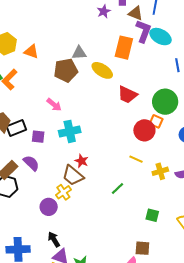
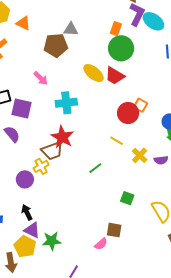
orange rectangle: (124, 48) -> (116, 29), size x0.6
yellow ellipse: (102, 70) -> (94, 73), moved
green circle: (165, 102) -> (121, 48), moved
cyan cross: (70, 131) -> (66, 103), moved
purple square: (38, 137) -> (22, 108), size x1.5
red star: (82, 161) -> (62, 137), size x1.6
yellow cross: (160, 171) -> (140, 155), turned -35
brown trapezoid: (73, 176) -> (52, 151), turned -65

